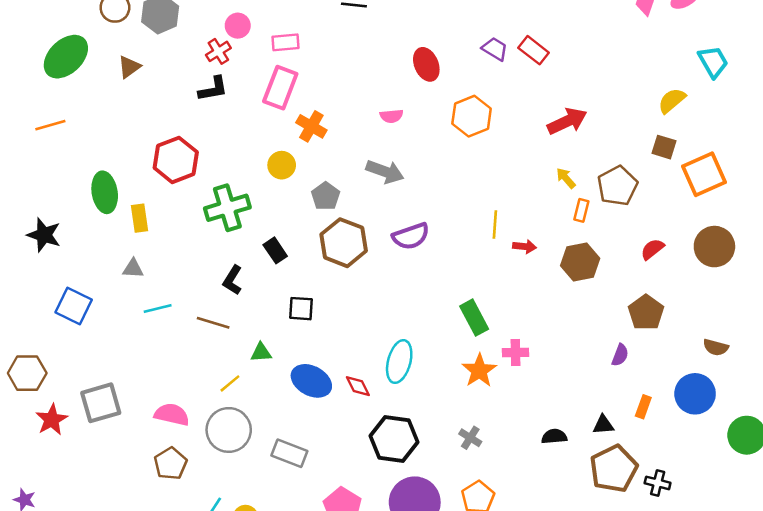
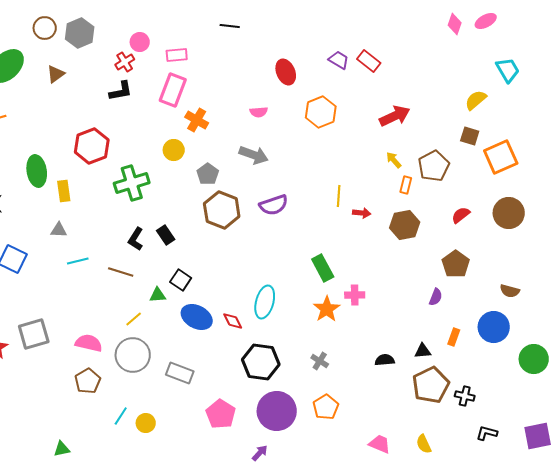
black rectangle: (275, 250) -> (166, 235), moved
black square: (301, 309) -> (181, 280), moved, turned 30

